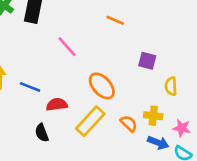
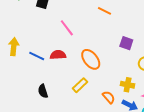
red semicircle: (57, 104) -> (58, 55), moved
yellow rectangle: (90, 121) -> (80, 85), size x0.7
orange semicircle: (129, 124) -> (109, 97), moved

